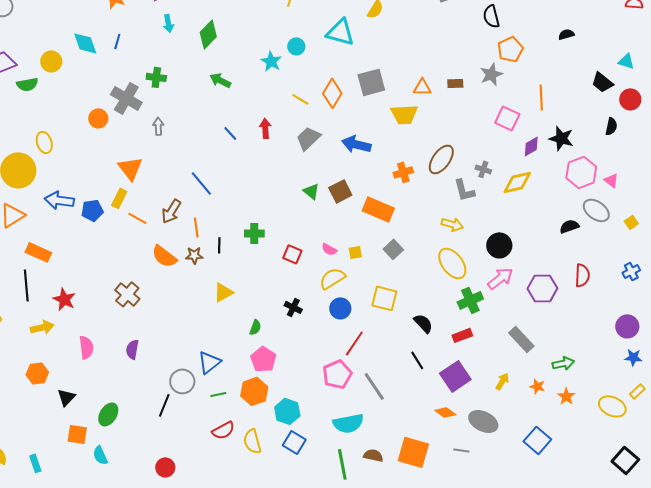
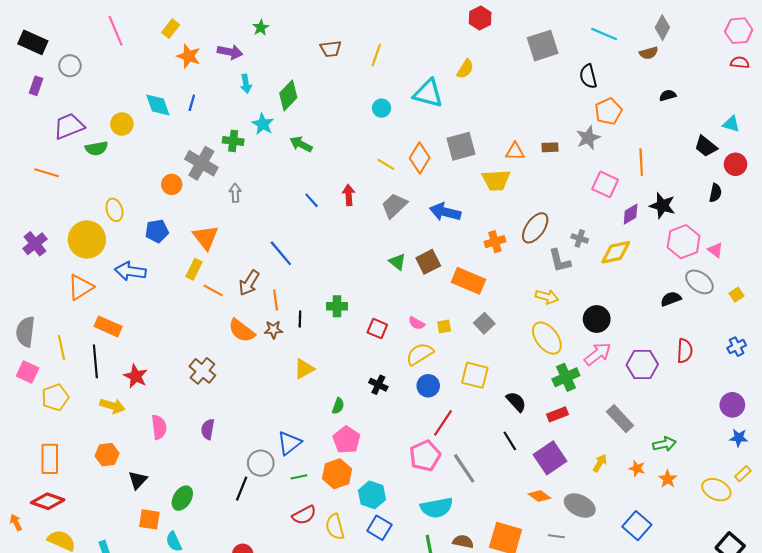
cyan star: (271, 61) -> (263, 124), moved
blue pentagon: (92, 210) -> (157, 231), moved
yellow arrow: (42, 327) -> (112, 406), turned 30

